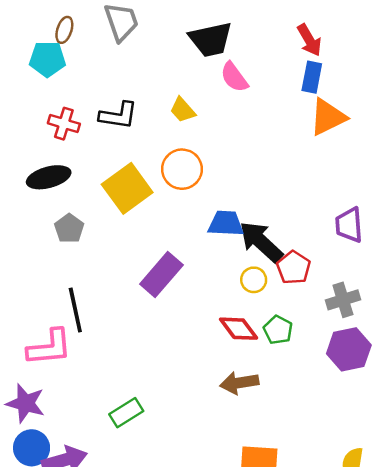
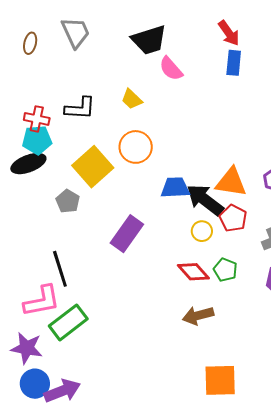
cyan pentagon: (47, 59) -> (37, 140), moved
orange triangle: (328, 117) -> (231, 182), moved, turned 40
gray pentagon: (69, 228) -> (68, 201), moved
green rectangle: (126, 413) -> (68, 322), moved, size x1.4

